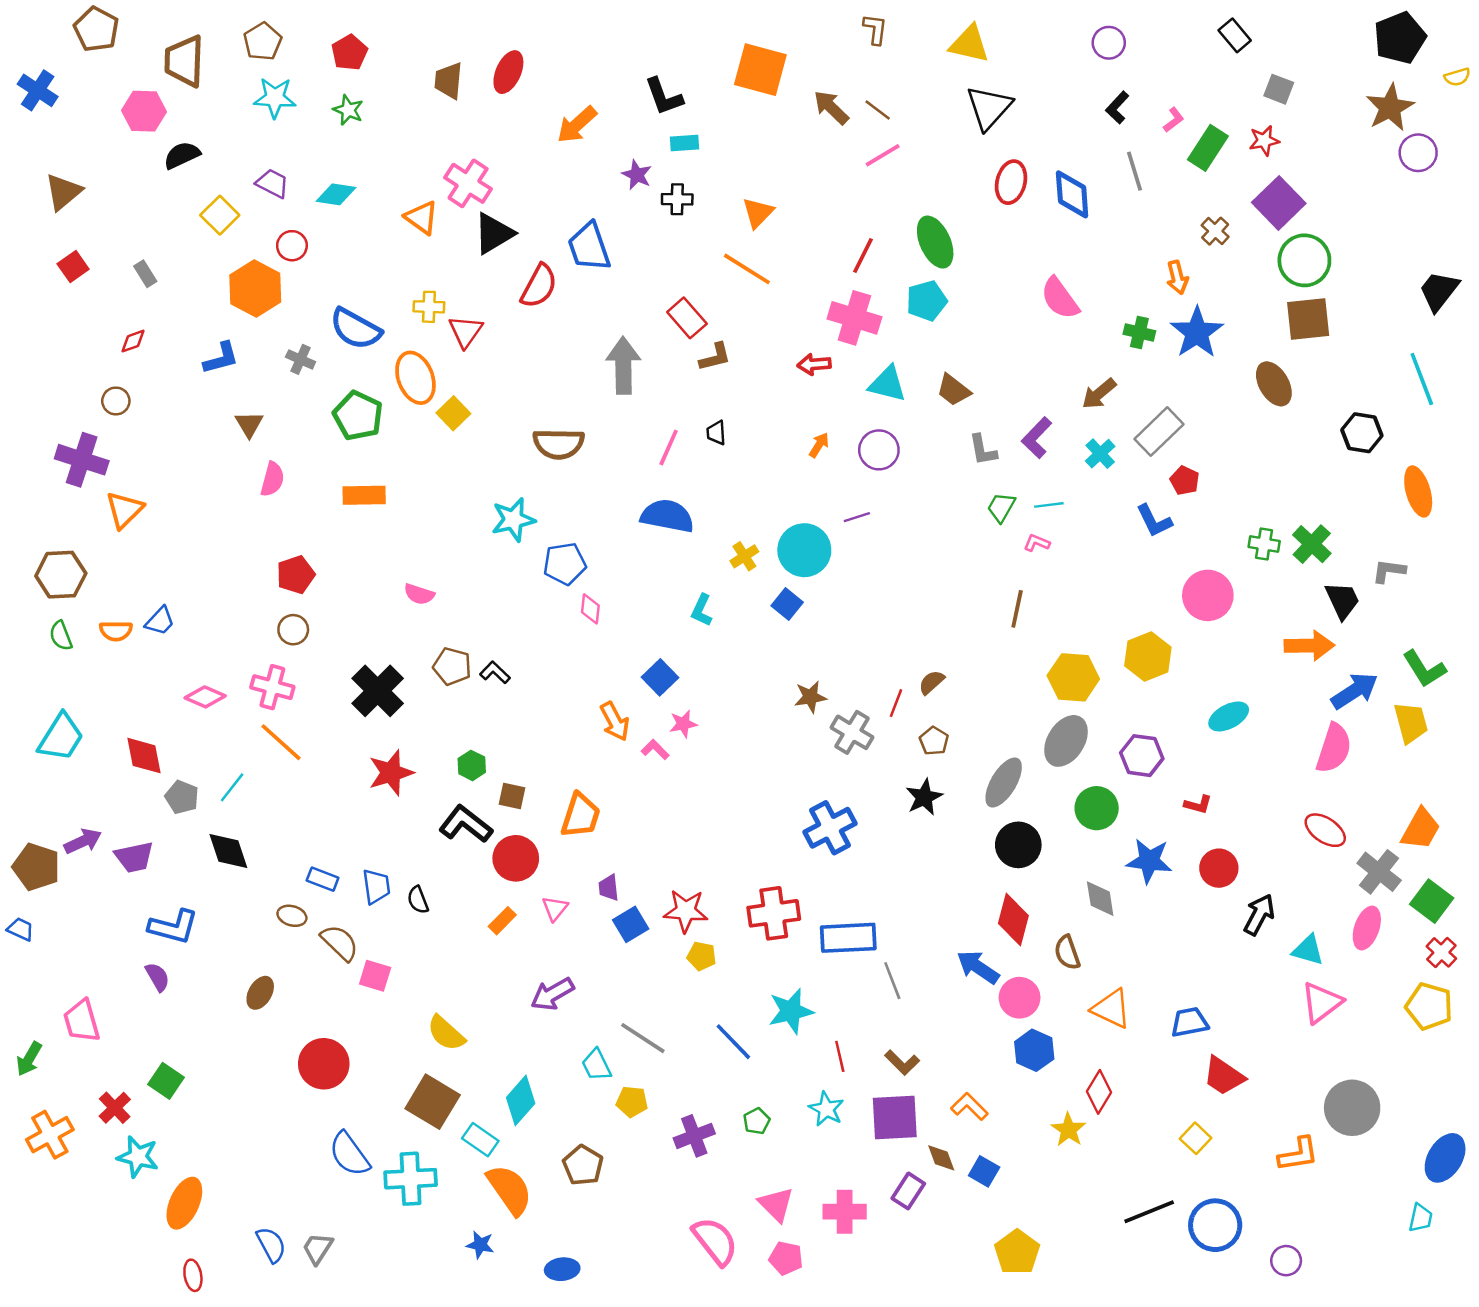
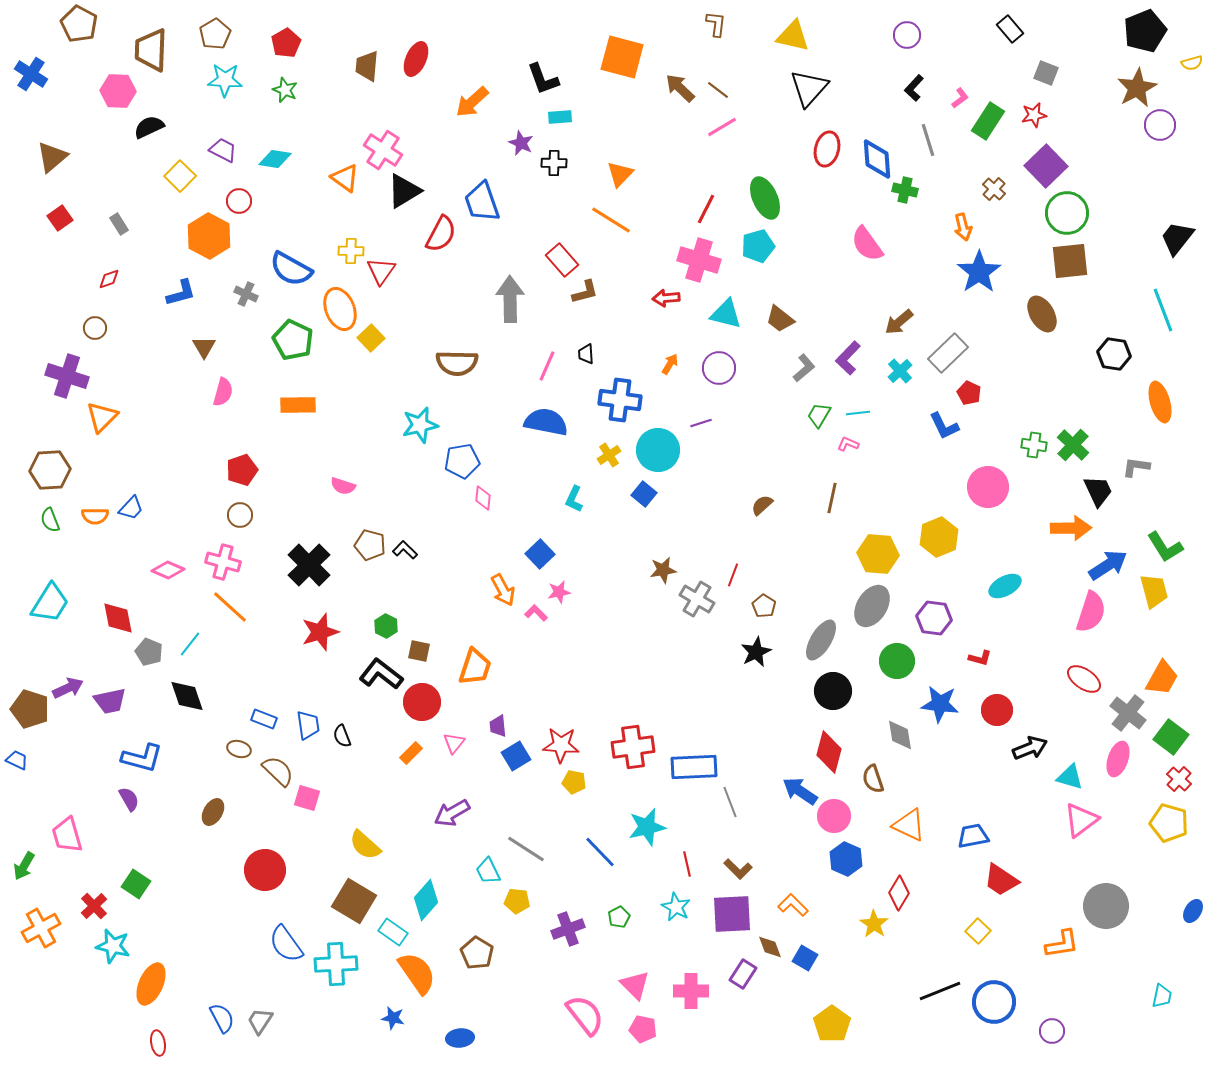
green cross: (1139, 333) -> (905, 190), moved
gray L-shape: (983, 450) -> (804, 368), turned -120
brown semicircle: (931, 682) -> (762, 505), moved
blue cross: (830, 828) -> (620, 400), moved, turned 36
black arrow: (1259, 915) -> (1030, 748), turned 40
blue ellipse: (1445, 1158) -> (1193, 911), moved, size x0.6

